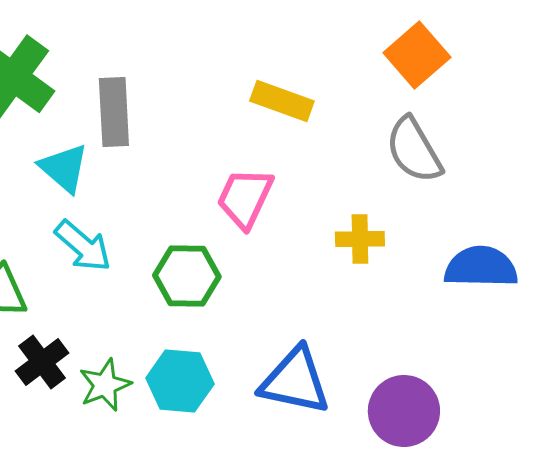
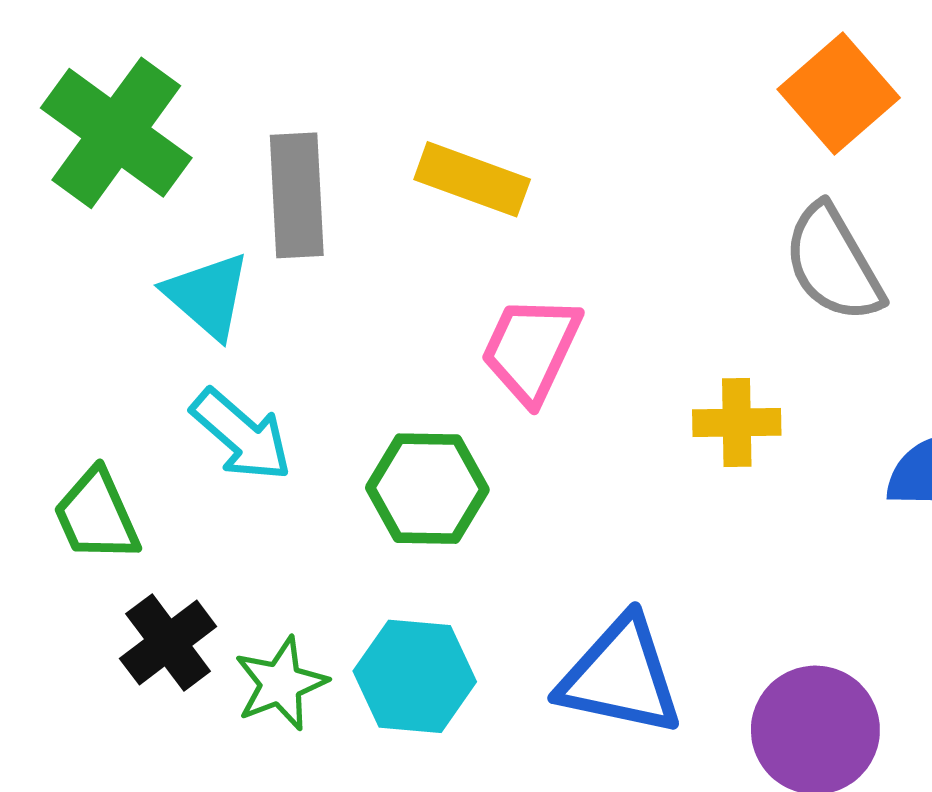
yellow rectangle: (282, 101) -> (472, 179), moved

